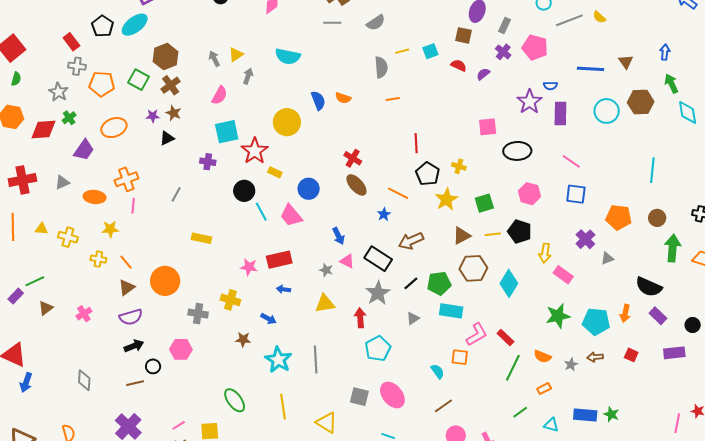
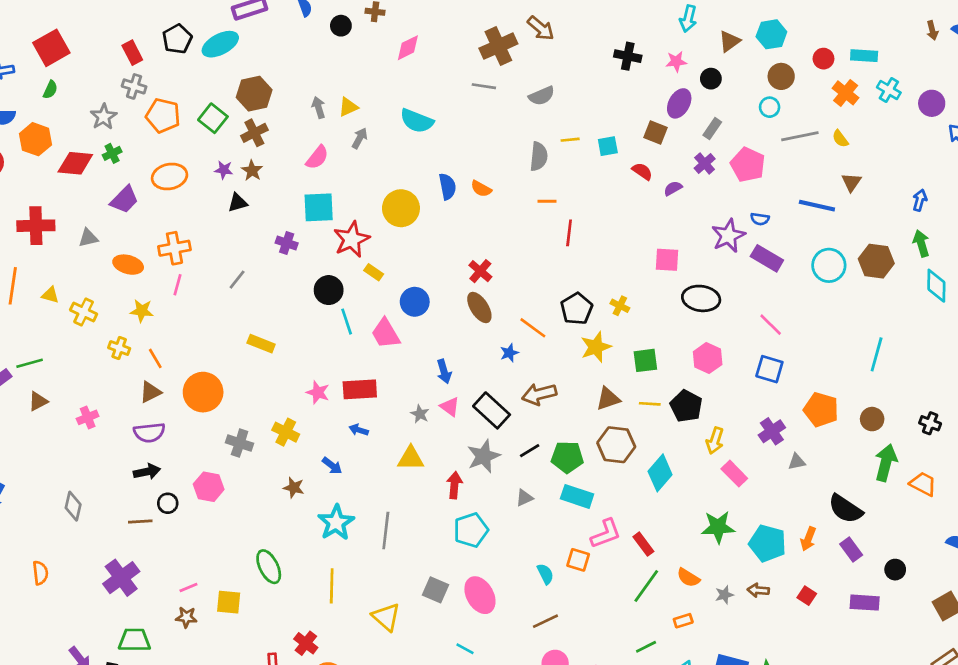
brown triangle: (626, 62) -> (851, 182), moved
purple rectangle: (560, 114) -> (767, 258), turned -70
red line: (416, 143) -> (569, 233), moved

